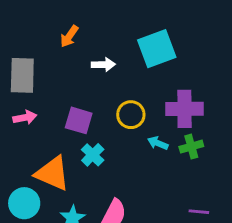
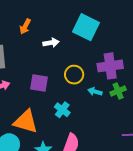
cyan square: (157, 49) -> (86, 27), turned -36
cyan cross: (93, 155) -> (62, 110), moved

